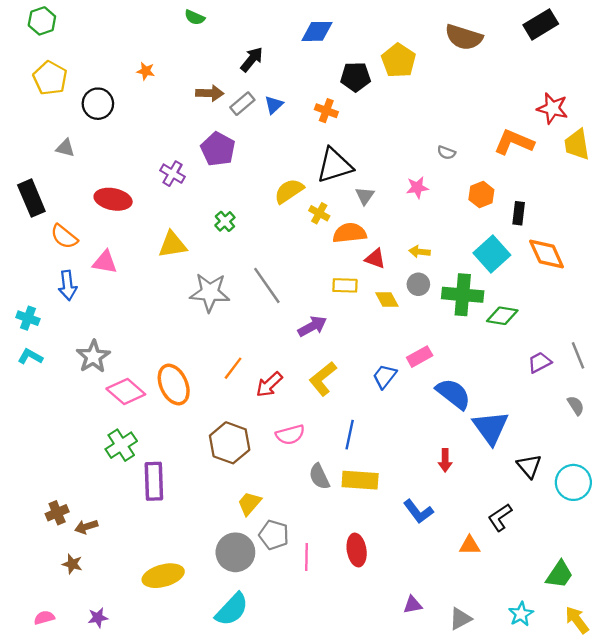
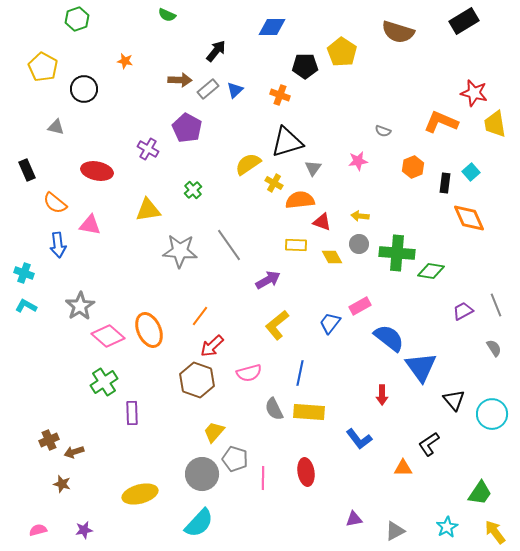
green hexagon: (42, 21) -> (77, 19), moved
black rectangle: (31, 198) -> (27, 170), size x0.7
cyan square: (492, 254) -> (471, 172), moved, size x0.6
red arrow: (269, 385) -> (212, 346), moved
purple rectangle: (154, 481) -> (132, 413), size x0.7

